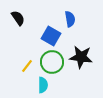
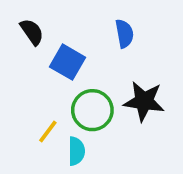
blue square: (51, 36) -> (67, 62), moved
yellow line: (27, 66) -> (48, 132), moved

